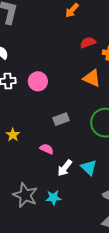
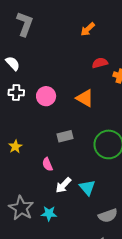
orange triangle: (92, 78) -> (85, 98), moved
pink semicircle: (47, 149) -> (47, 164), turned -144

